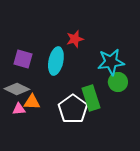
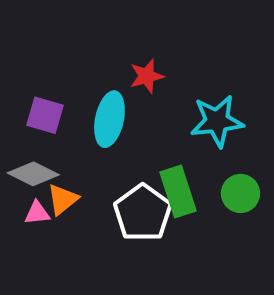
green circle: (118, 82) -> (240, 193), moved
orange triangle: (32, 102) -> (63, 199), turned -42

